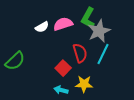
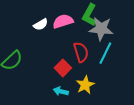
gray star: (99, 31) -> (101, 29), turned 30
yellow star: (84, 84) -> (85, 85), turned -30

